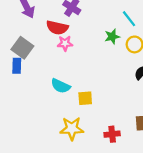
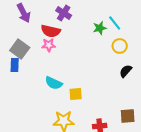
green star: (112, 37) -> (100, 28), moved
pink star: (65, 43) -> (49, 45), moved

